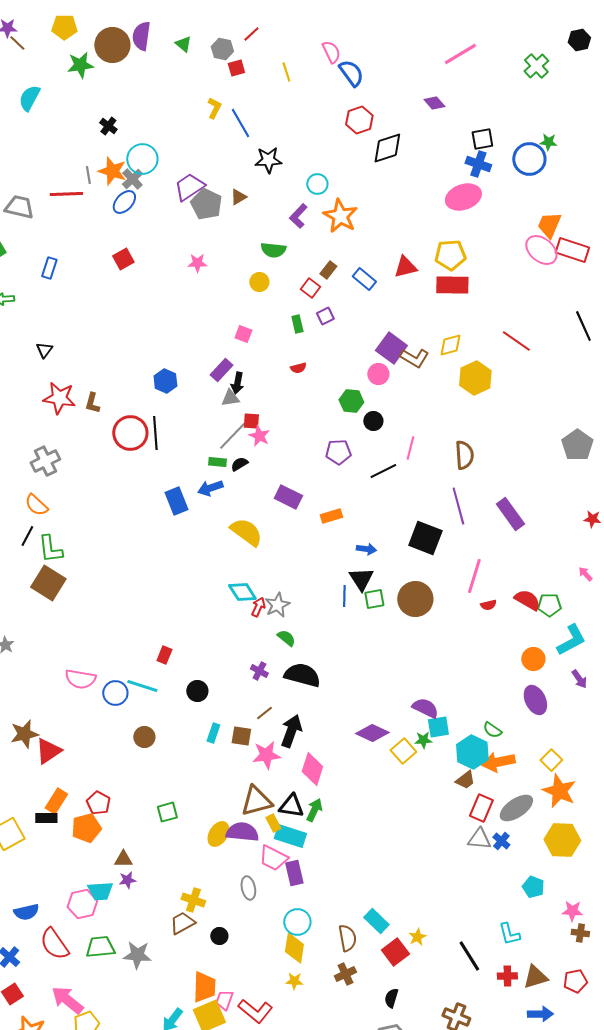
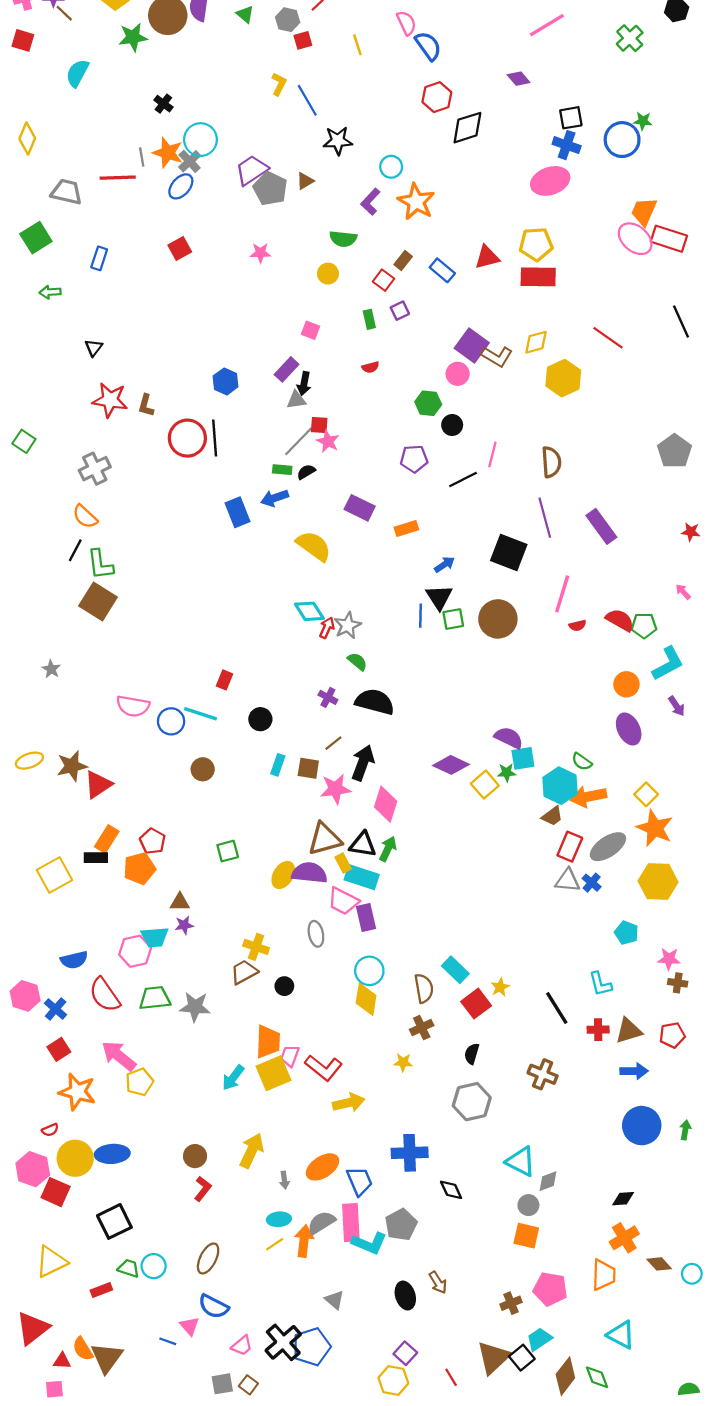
blue arrow: (366, 549) -> (445, 564), turned -42
yellow star: (294, 981) -> (403, 1062), moved

